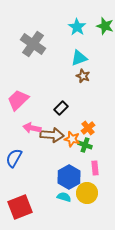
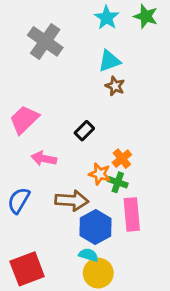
brown arrow: (52, 135) -> (72, 200), moved
pink rectangle: (95, 168) -> (132, 214), size x1.6
yellow circle: (87, 193) -> (98, 273), moved

